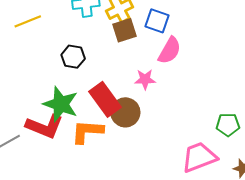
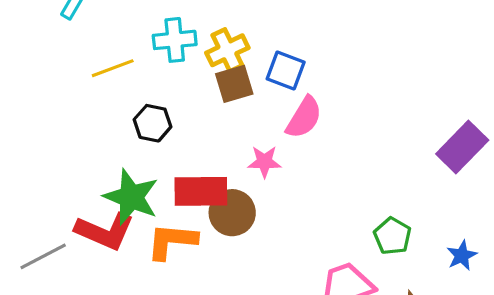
yellow line: (28, 21) -> (113, 68), moved
red rectangle: (105, 99) -> (201, 191), turned -56
green pentagon: (228, 125) -> (392, 236), turned 30

